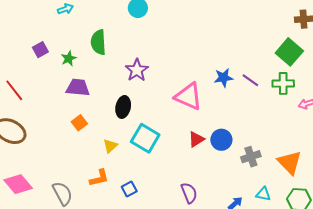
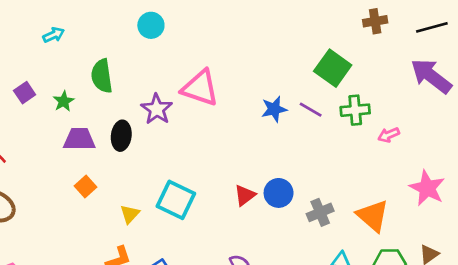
green square: (289, 52) -> (333, 68), moved
pink triangle: (189, 96) -> (200, 88), moved
black ellipse: (123, 107) -> (121, 136), moved

